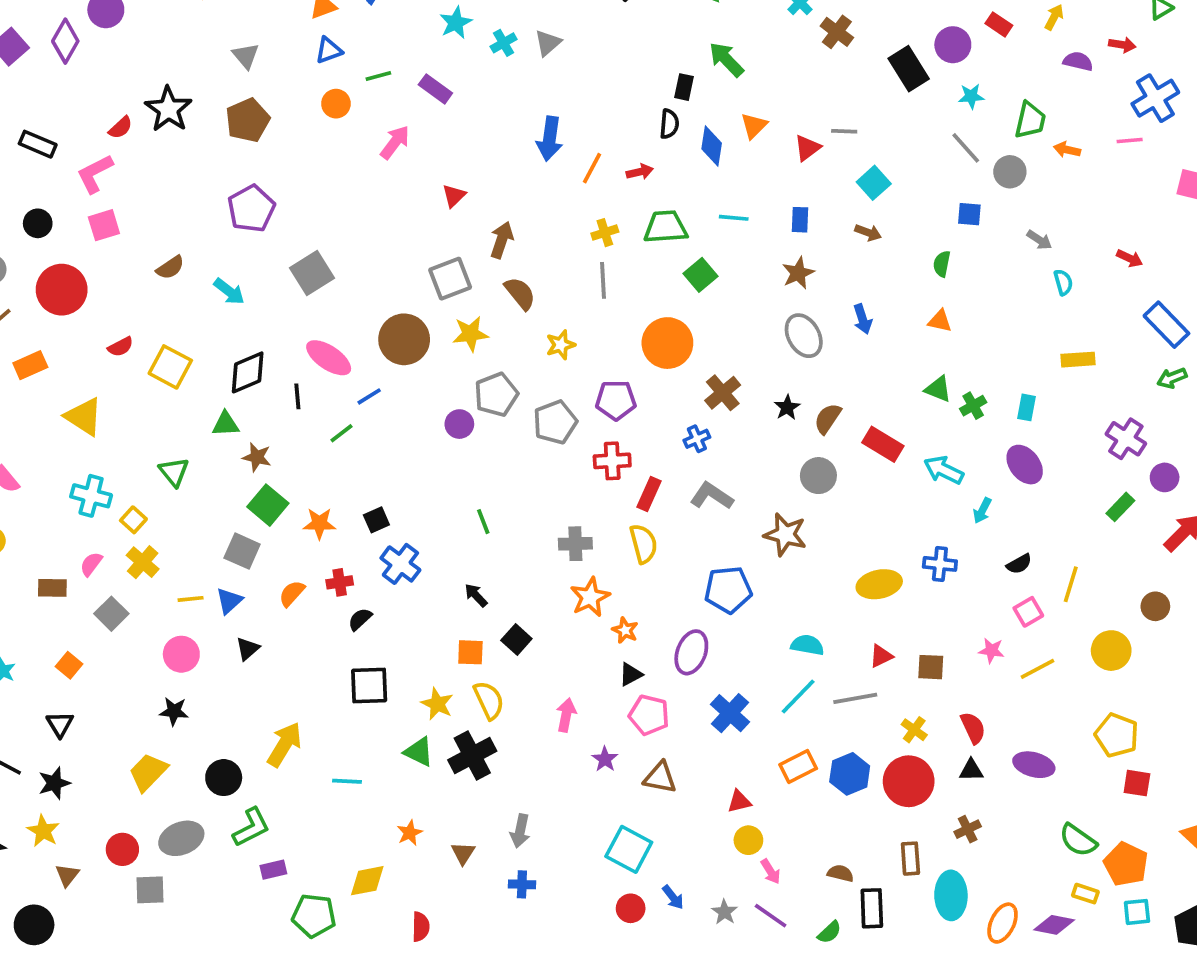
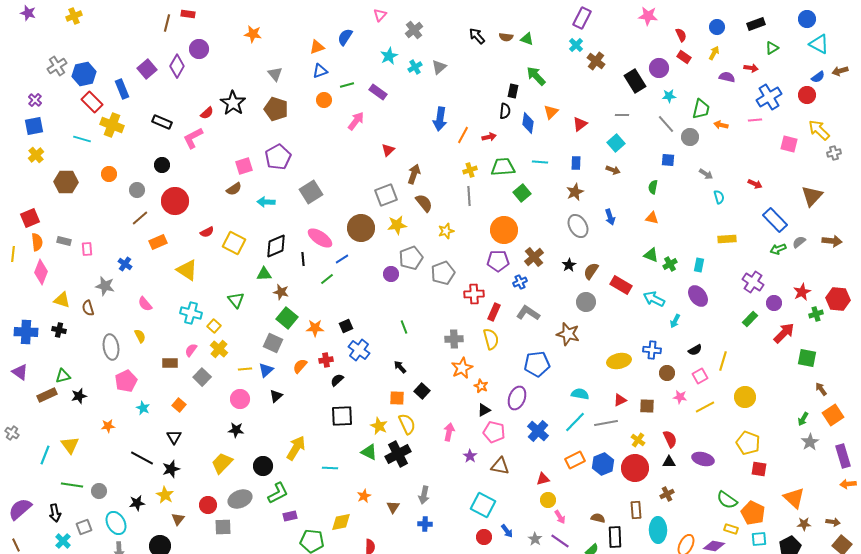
brown pentagon: (248, 120) -> (276, 109), turned -30
gray line: (844, 131) -> (622, 115), moved
pink square: (104, 225) -> (244, 166), moved
cyan arrow: (229, 291) -> (266, 202), turned 144
purple pentagon: (616, 400) -> (498, 261), moved
brown circle: (1155, 606) -> (667, 373), moved

